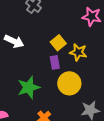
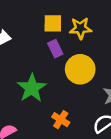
yellow square: (58, 43) -> (53, 23), turned -35

